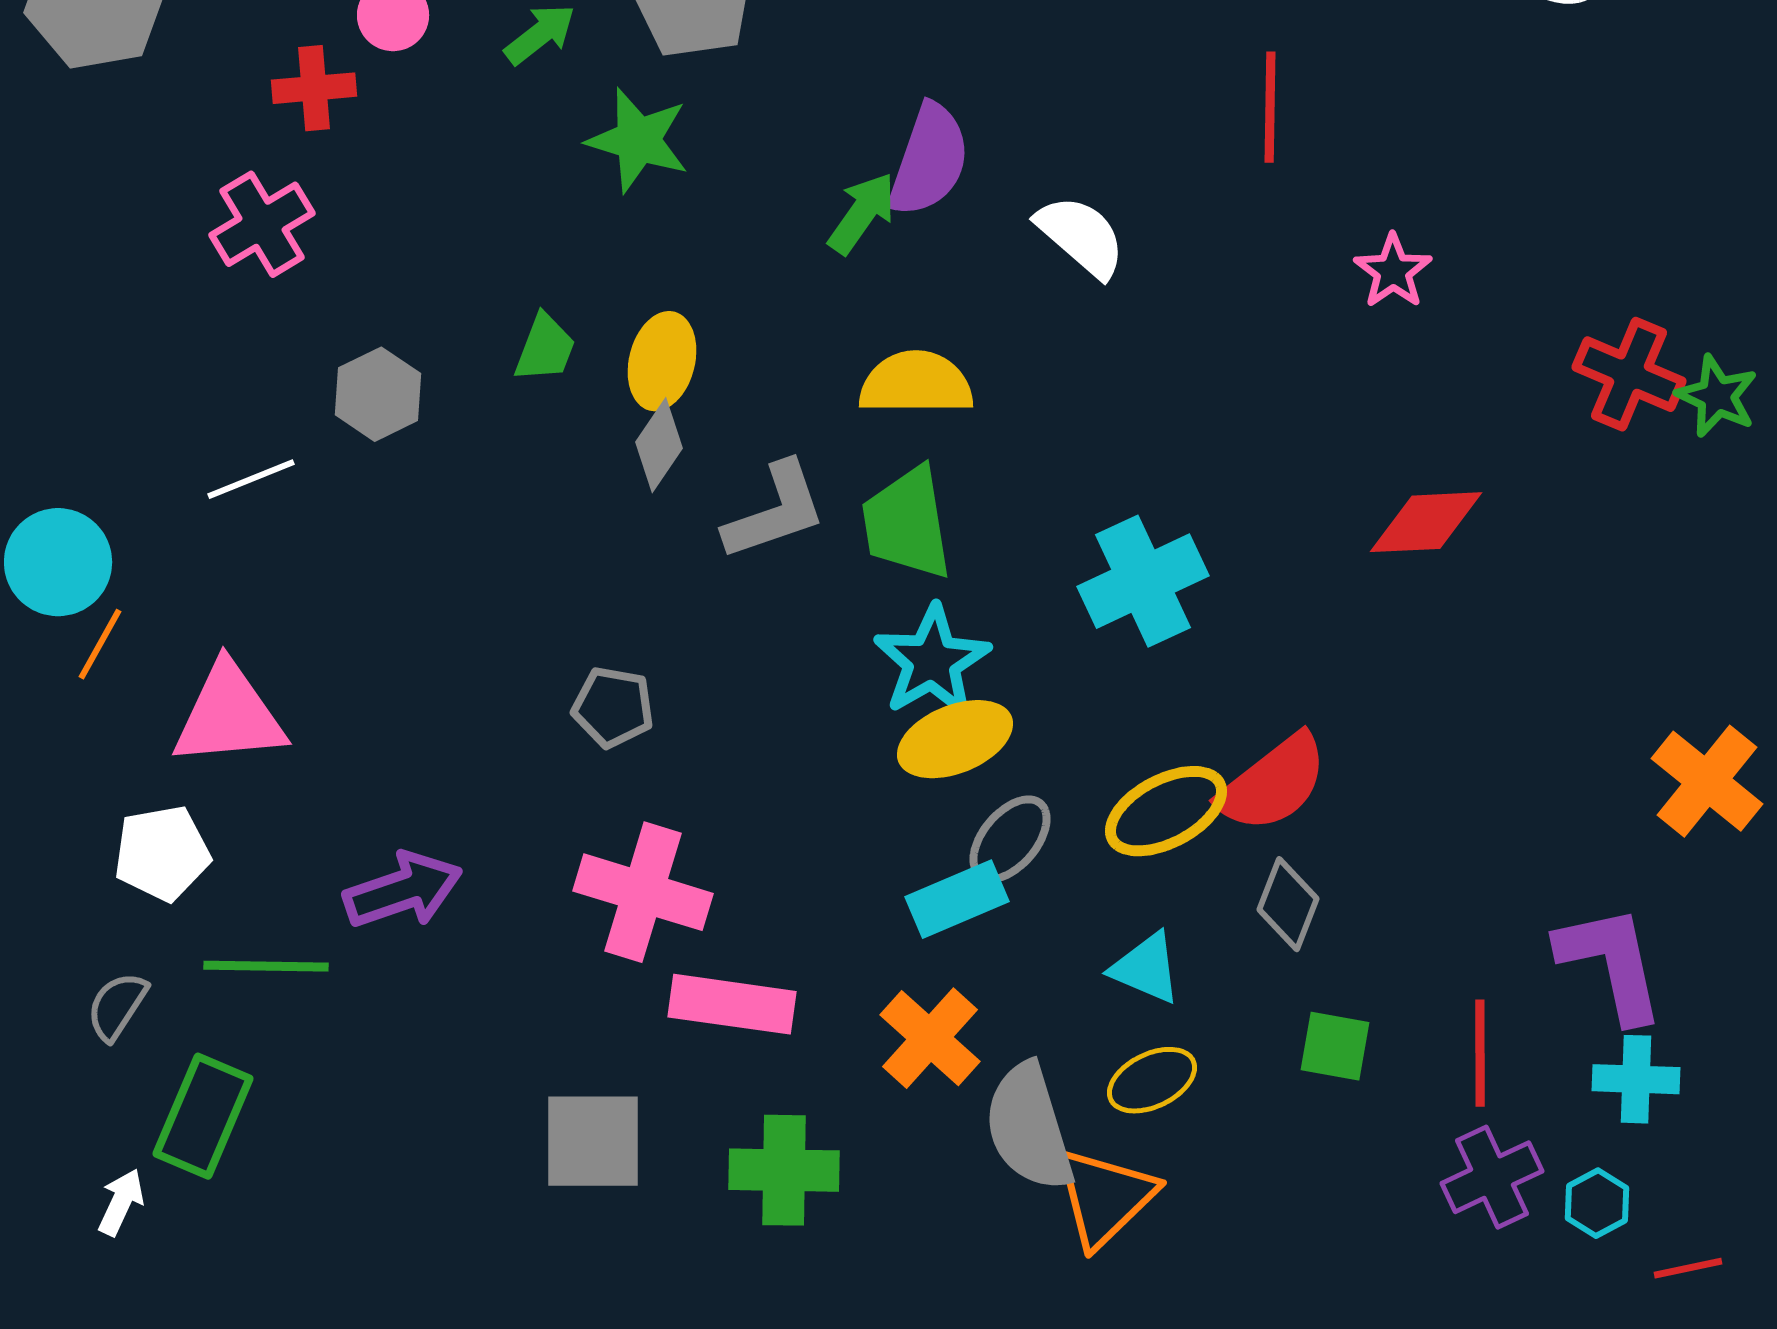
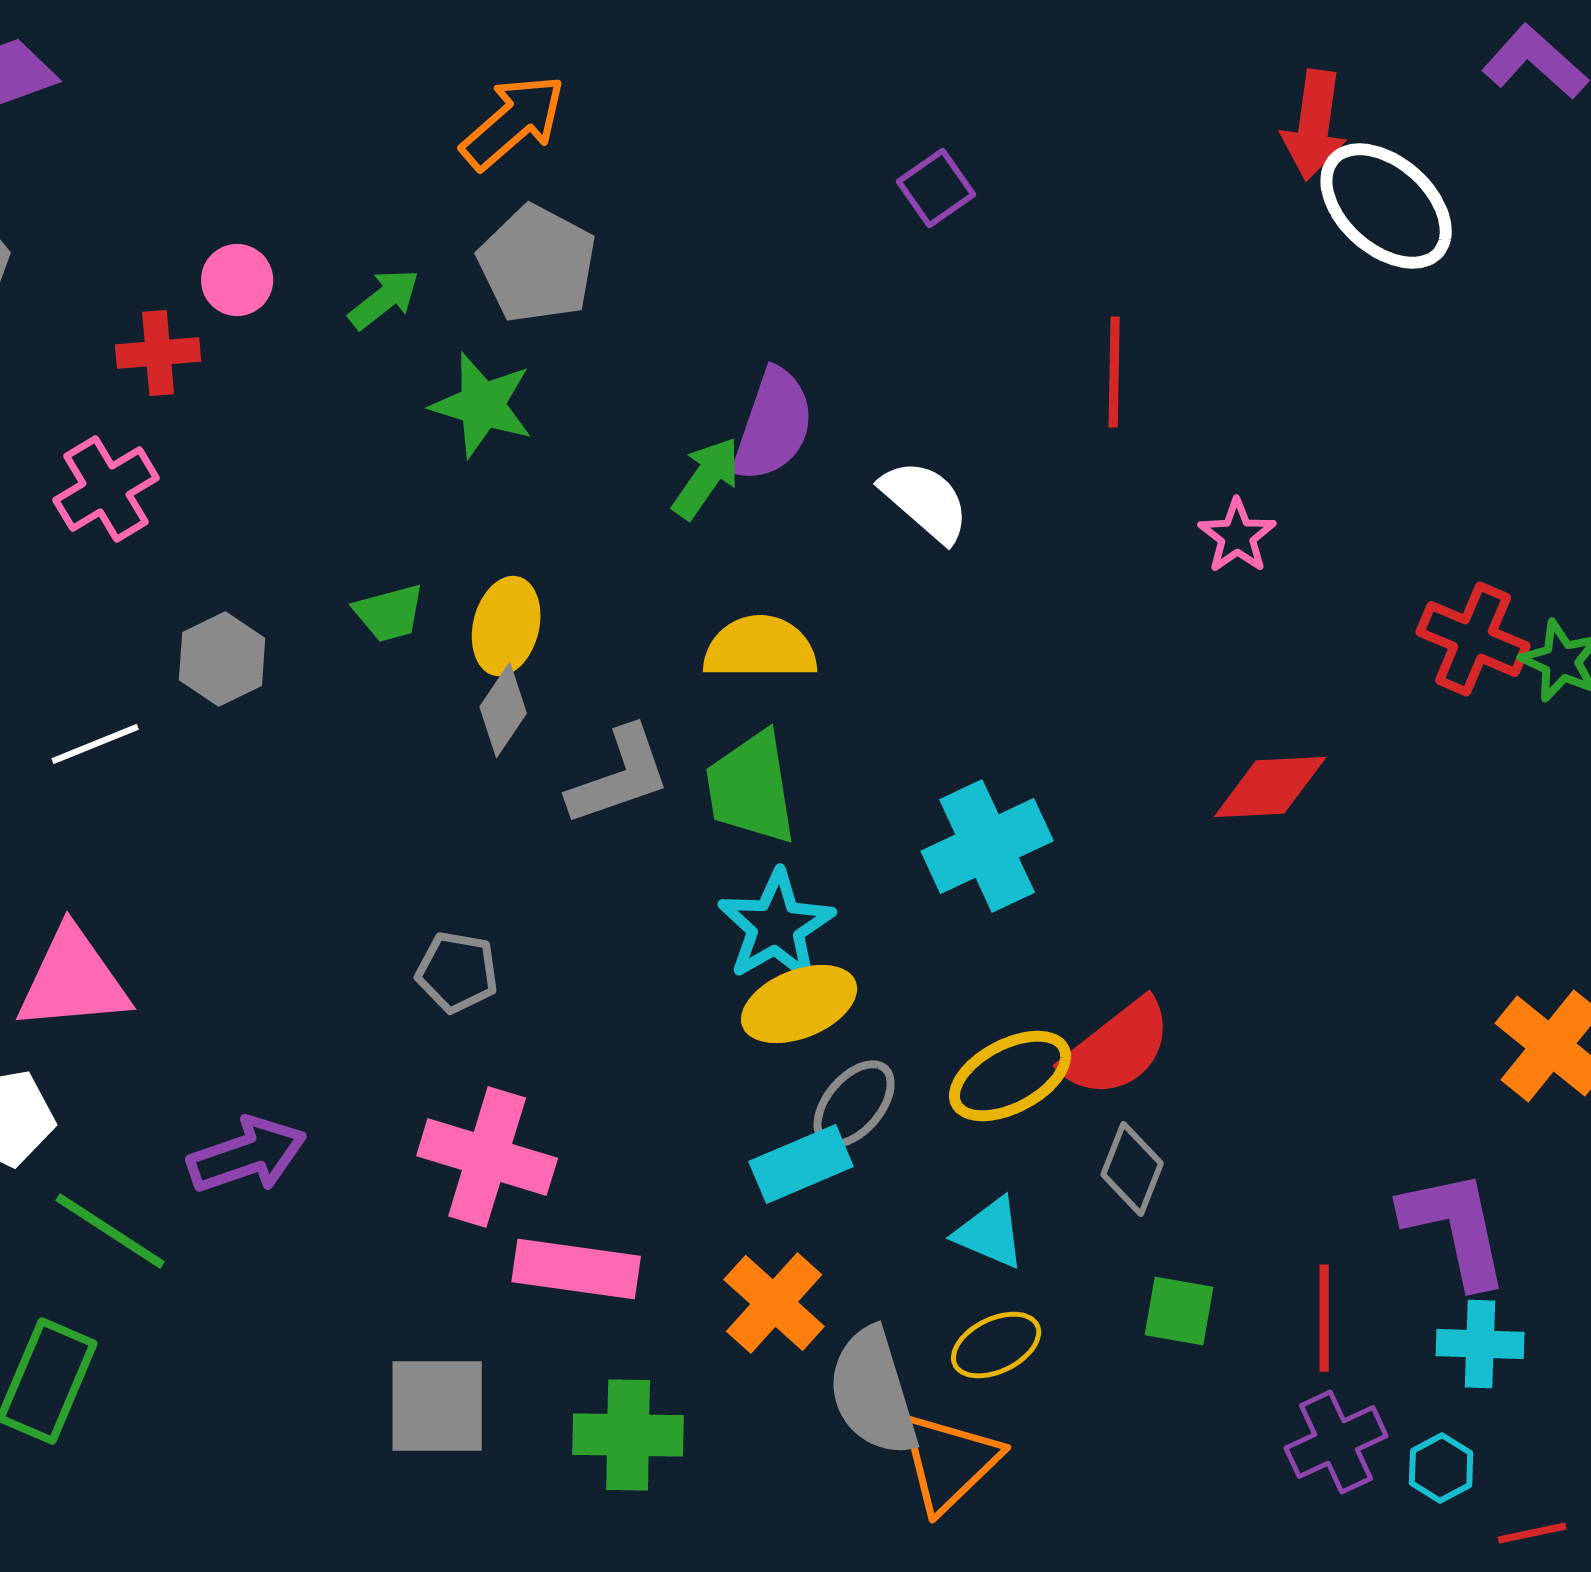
green trapezoid: (545, 348) -> (389, 613), turned 54
green line: (266, 966) -> (110, 1231), turned 32

